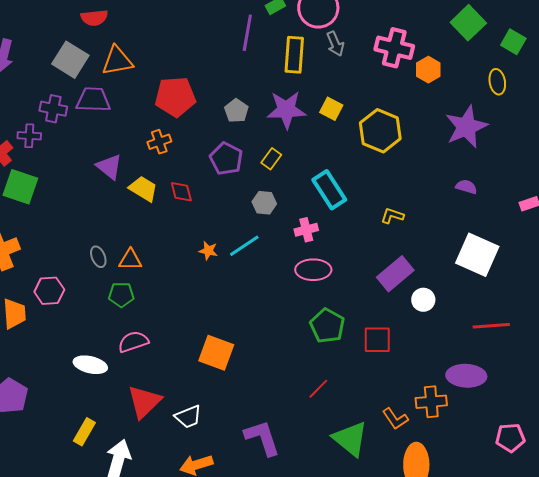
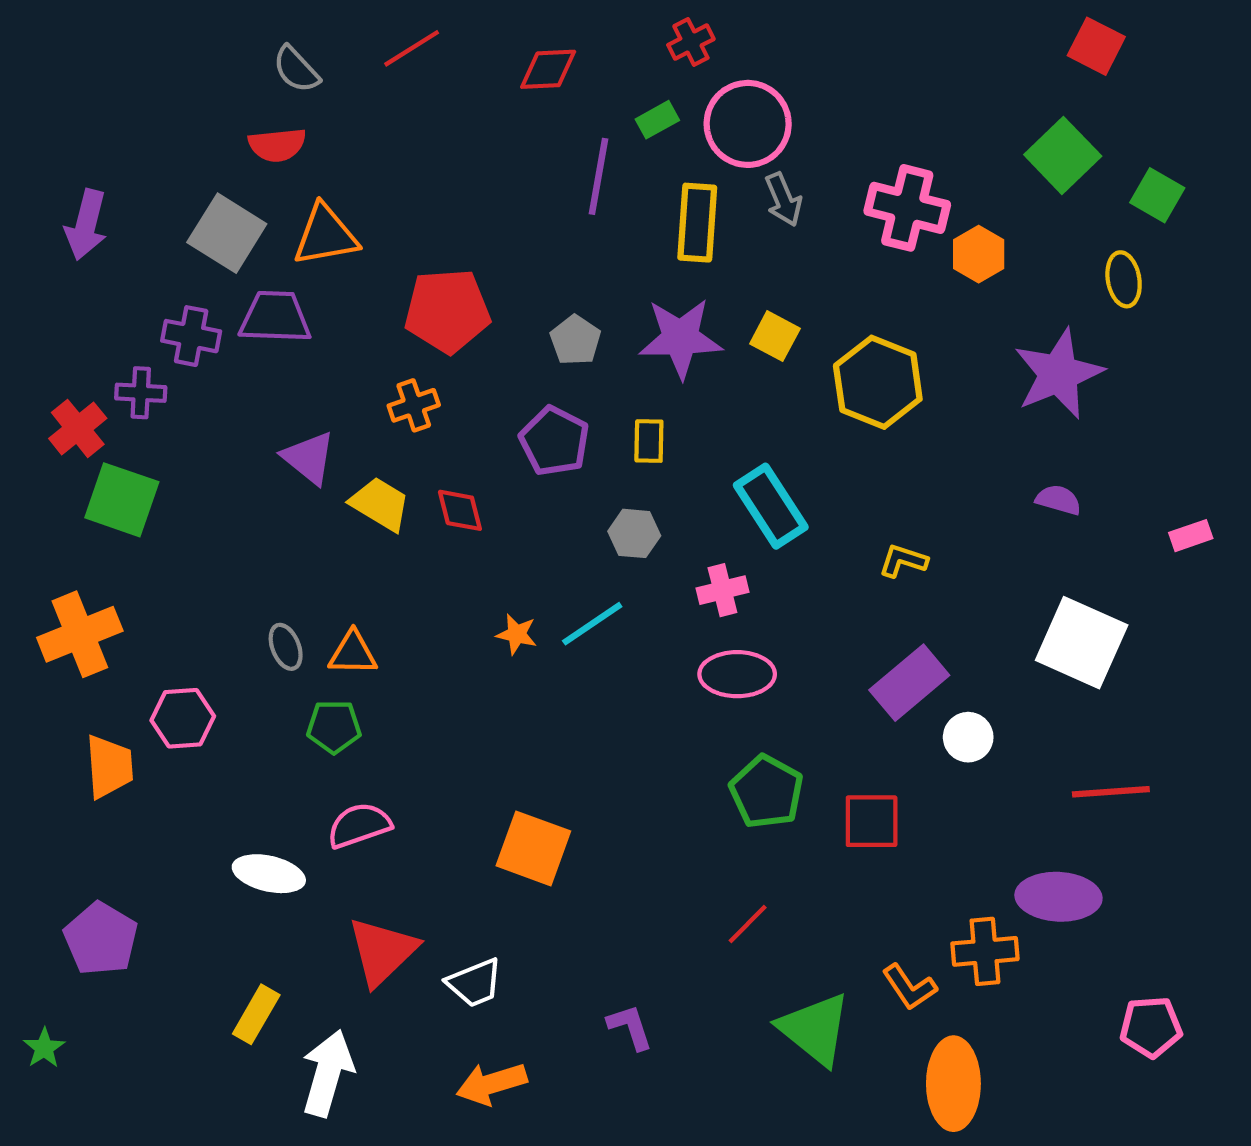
yellow rectangle: (271, 159) -> (649, 441), turned -35
purple L-shape: (262, 438) -> (630, 1027), size x0.6

